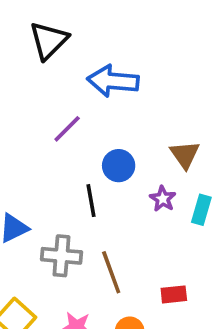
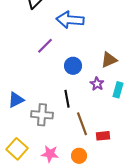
brown triangle: (185, 155) -> (109, 60), turned 42
black line: (91, 201) -> (67, 99), moved
brown line: (111, 272) -> (82, 124), moved

